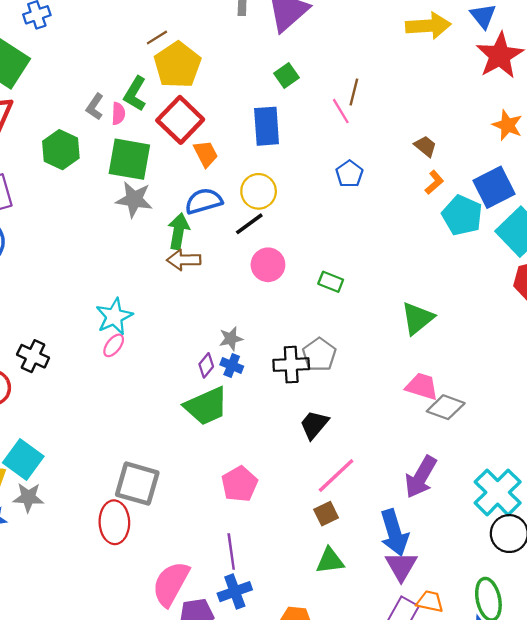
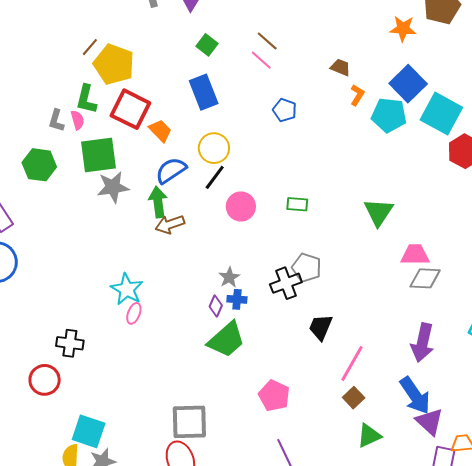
brown line: (354, 92) -> (267, 41), turned -45
pink trapezoid: (422, 386) -> (415, 255), moved

